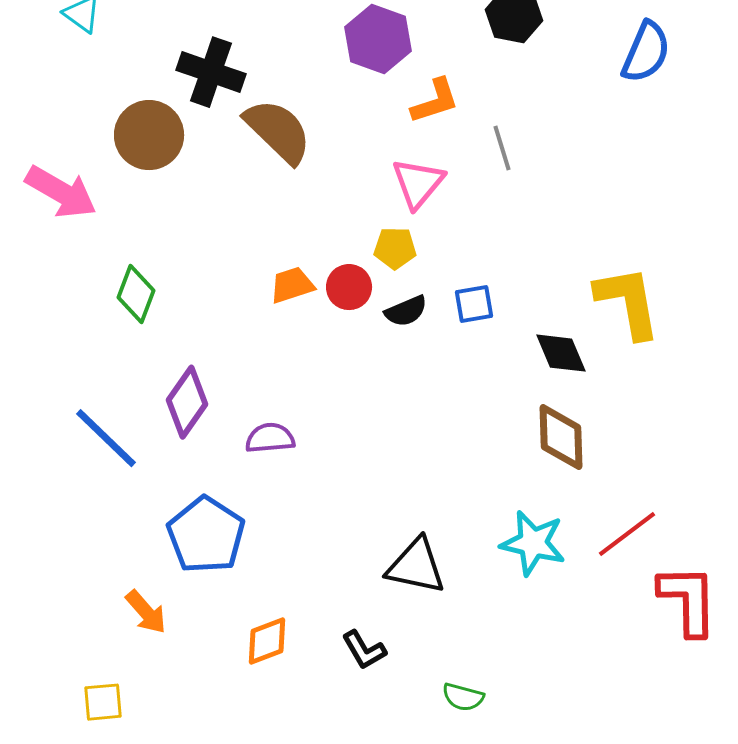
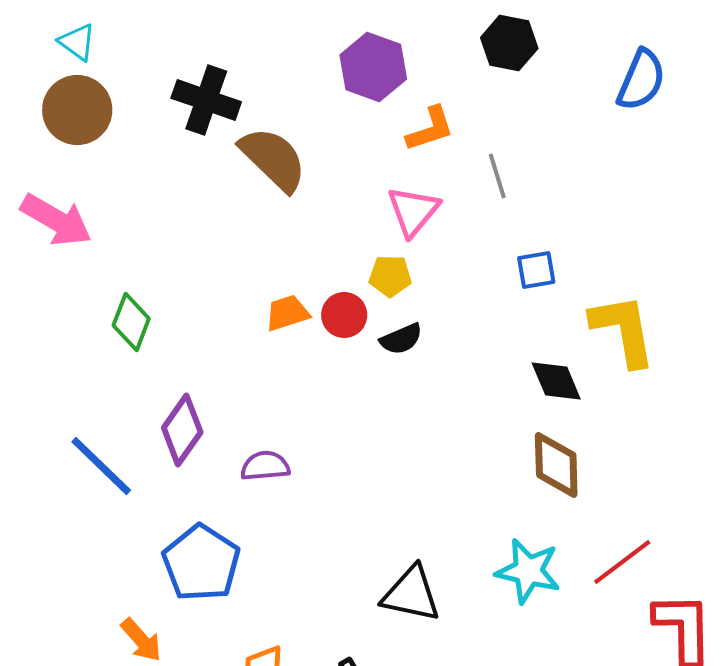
brown circle: (149, 135) -> (77, 110), moved
blue square: (474, 304) -> (536, 270), moved

